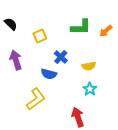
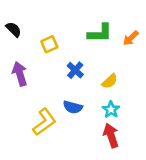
yellow semicircle: (89, 66) -> (110, 81), turned -32
blue semicircle: (49, 74) -> (73, 107), moved
red arrow: (78, 117) -> (111, 135), moved

